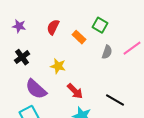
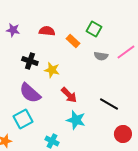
red semicircle: (53, 27) -> (47, 31), turned 70
gray semicircle: (107, 52) -> (101, 56), turned 80
black cross: (22, 57) -> (30, 61), moved, turned -35

